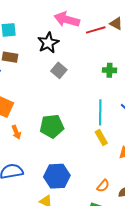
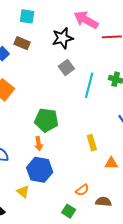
cyan line: (100, 112) -> (89, 85), moved
orange arrow: (16, 132) -> (39, 144), moved

